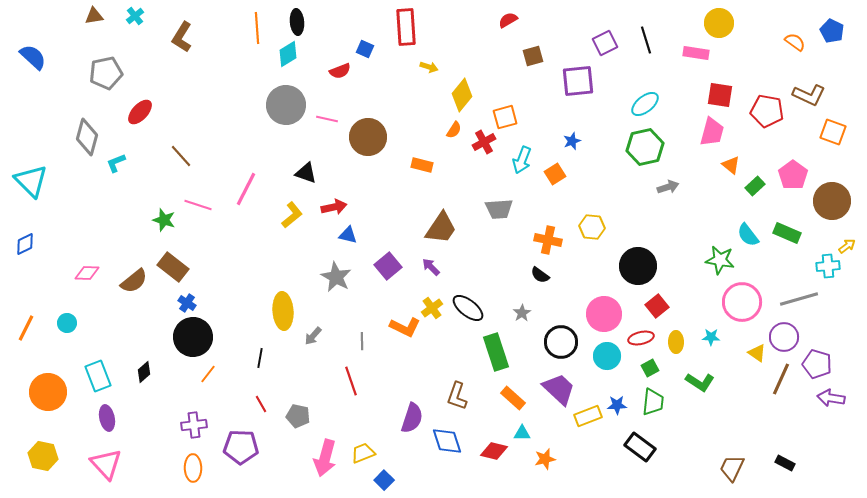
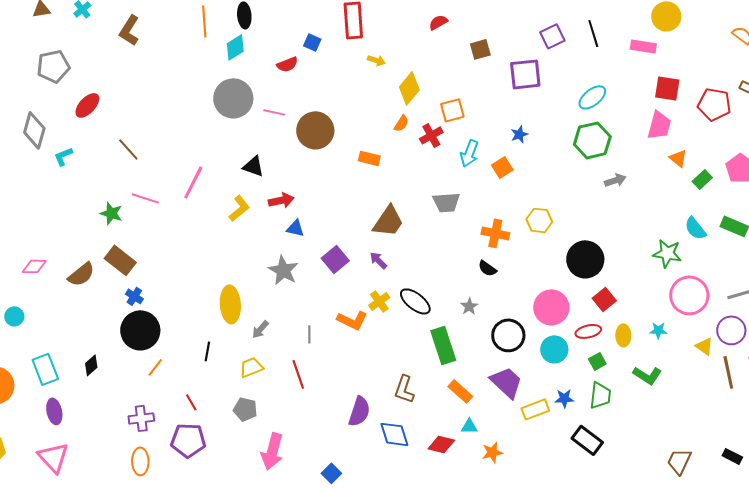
red semicircle: (508, 20) -> (438, 22), moved
brown line: (781, 379) -> (728, 372), turned -36
red line: (261, 404) -> (191, 402), moved
yellow trapezoid: (363, 453) -> (251, 367), moved

